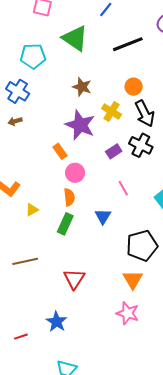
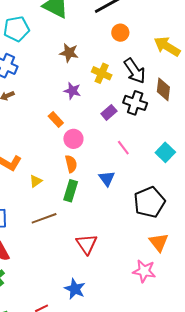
orange circle: (134, 87) -> (120, 33), moved
purple star: (80, 125) -> (72, 91), size x0.6
brown line: (25, 261) -> (44, 218), moved
orange triangle: (133, 280) -> (159, 242), moved

